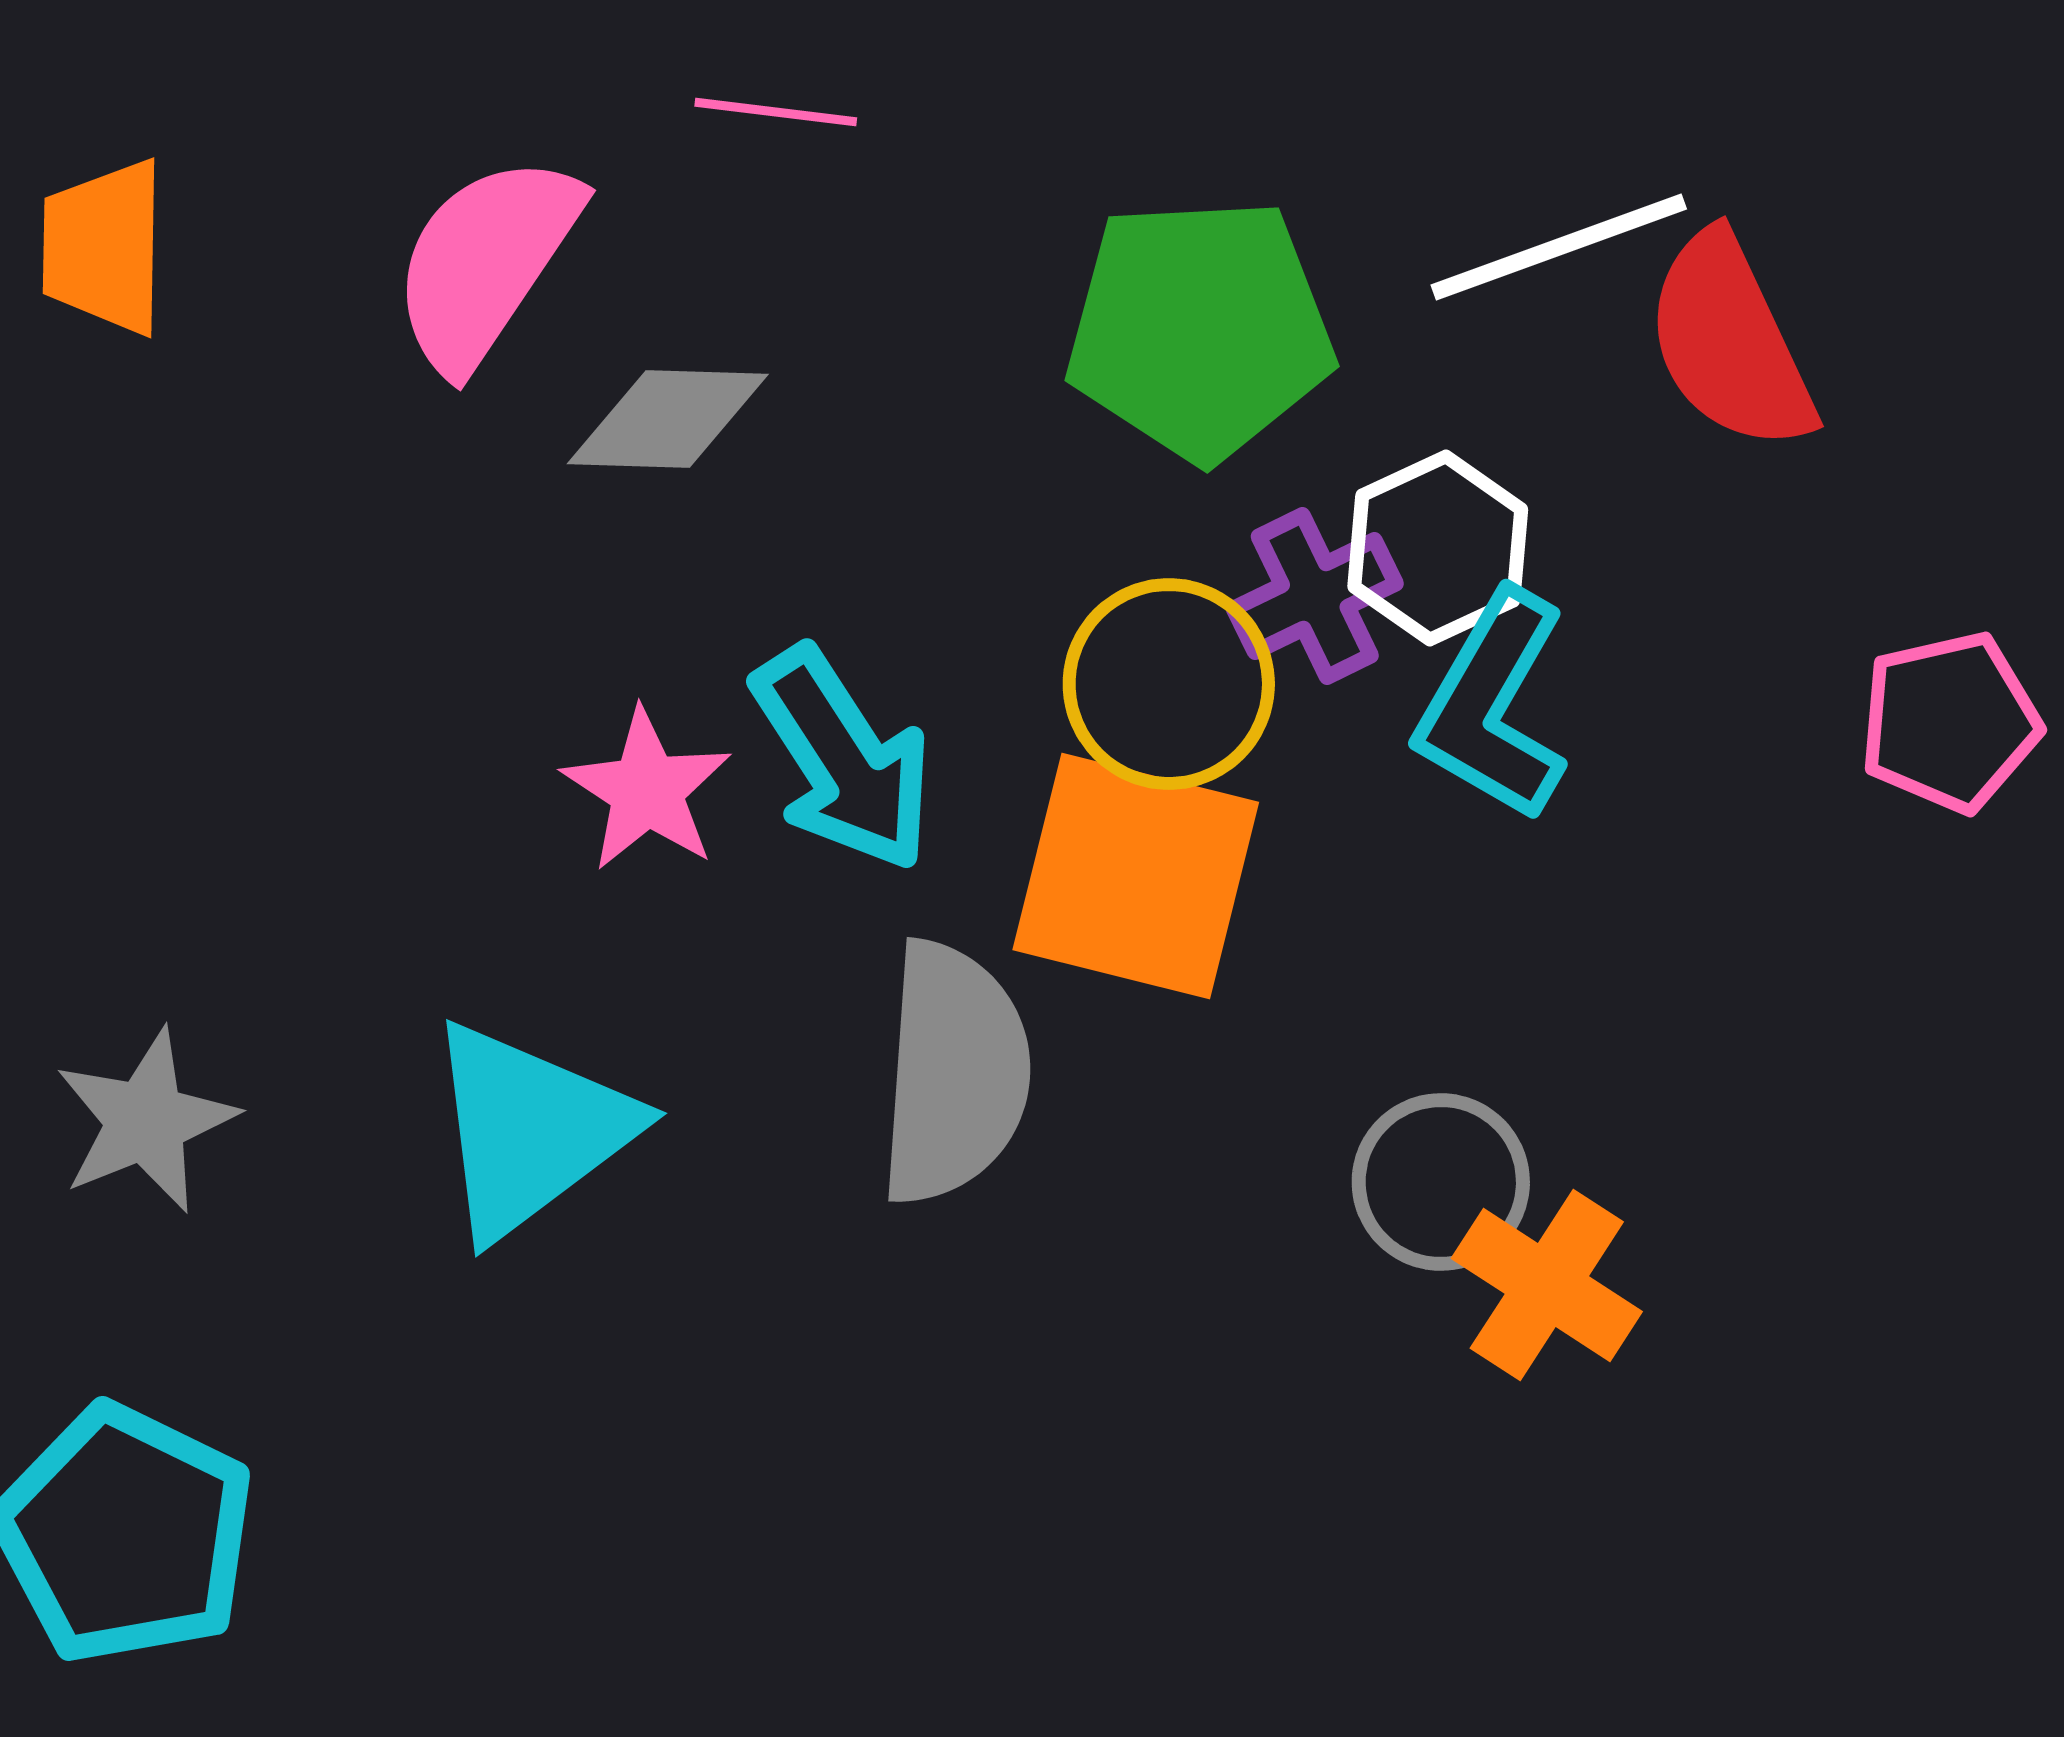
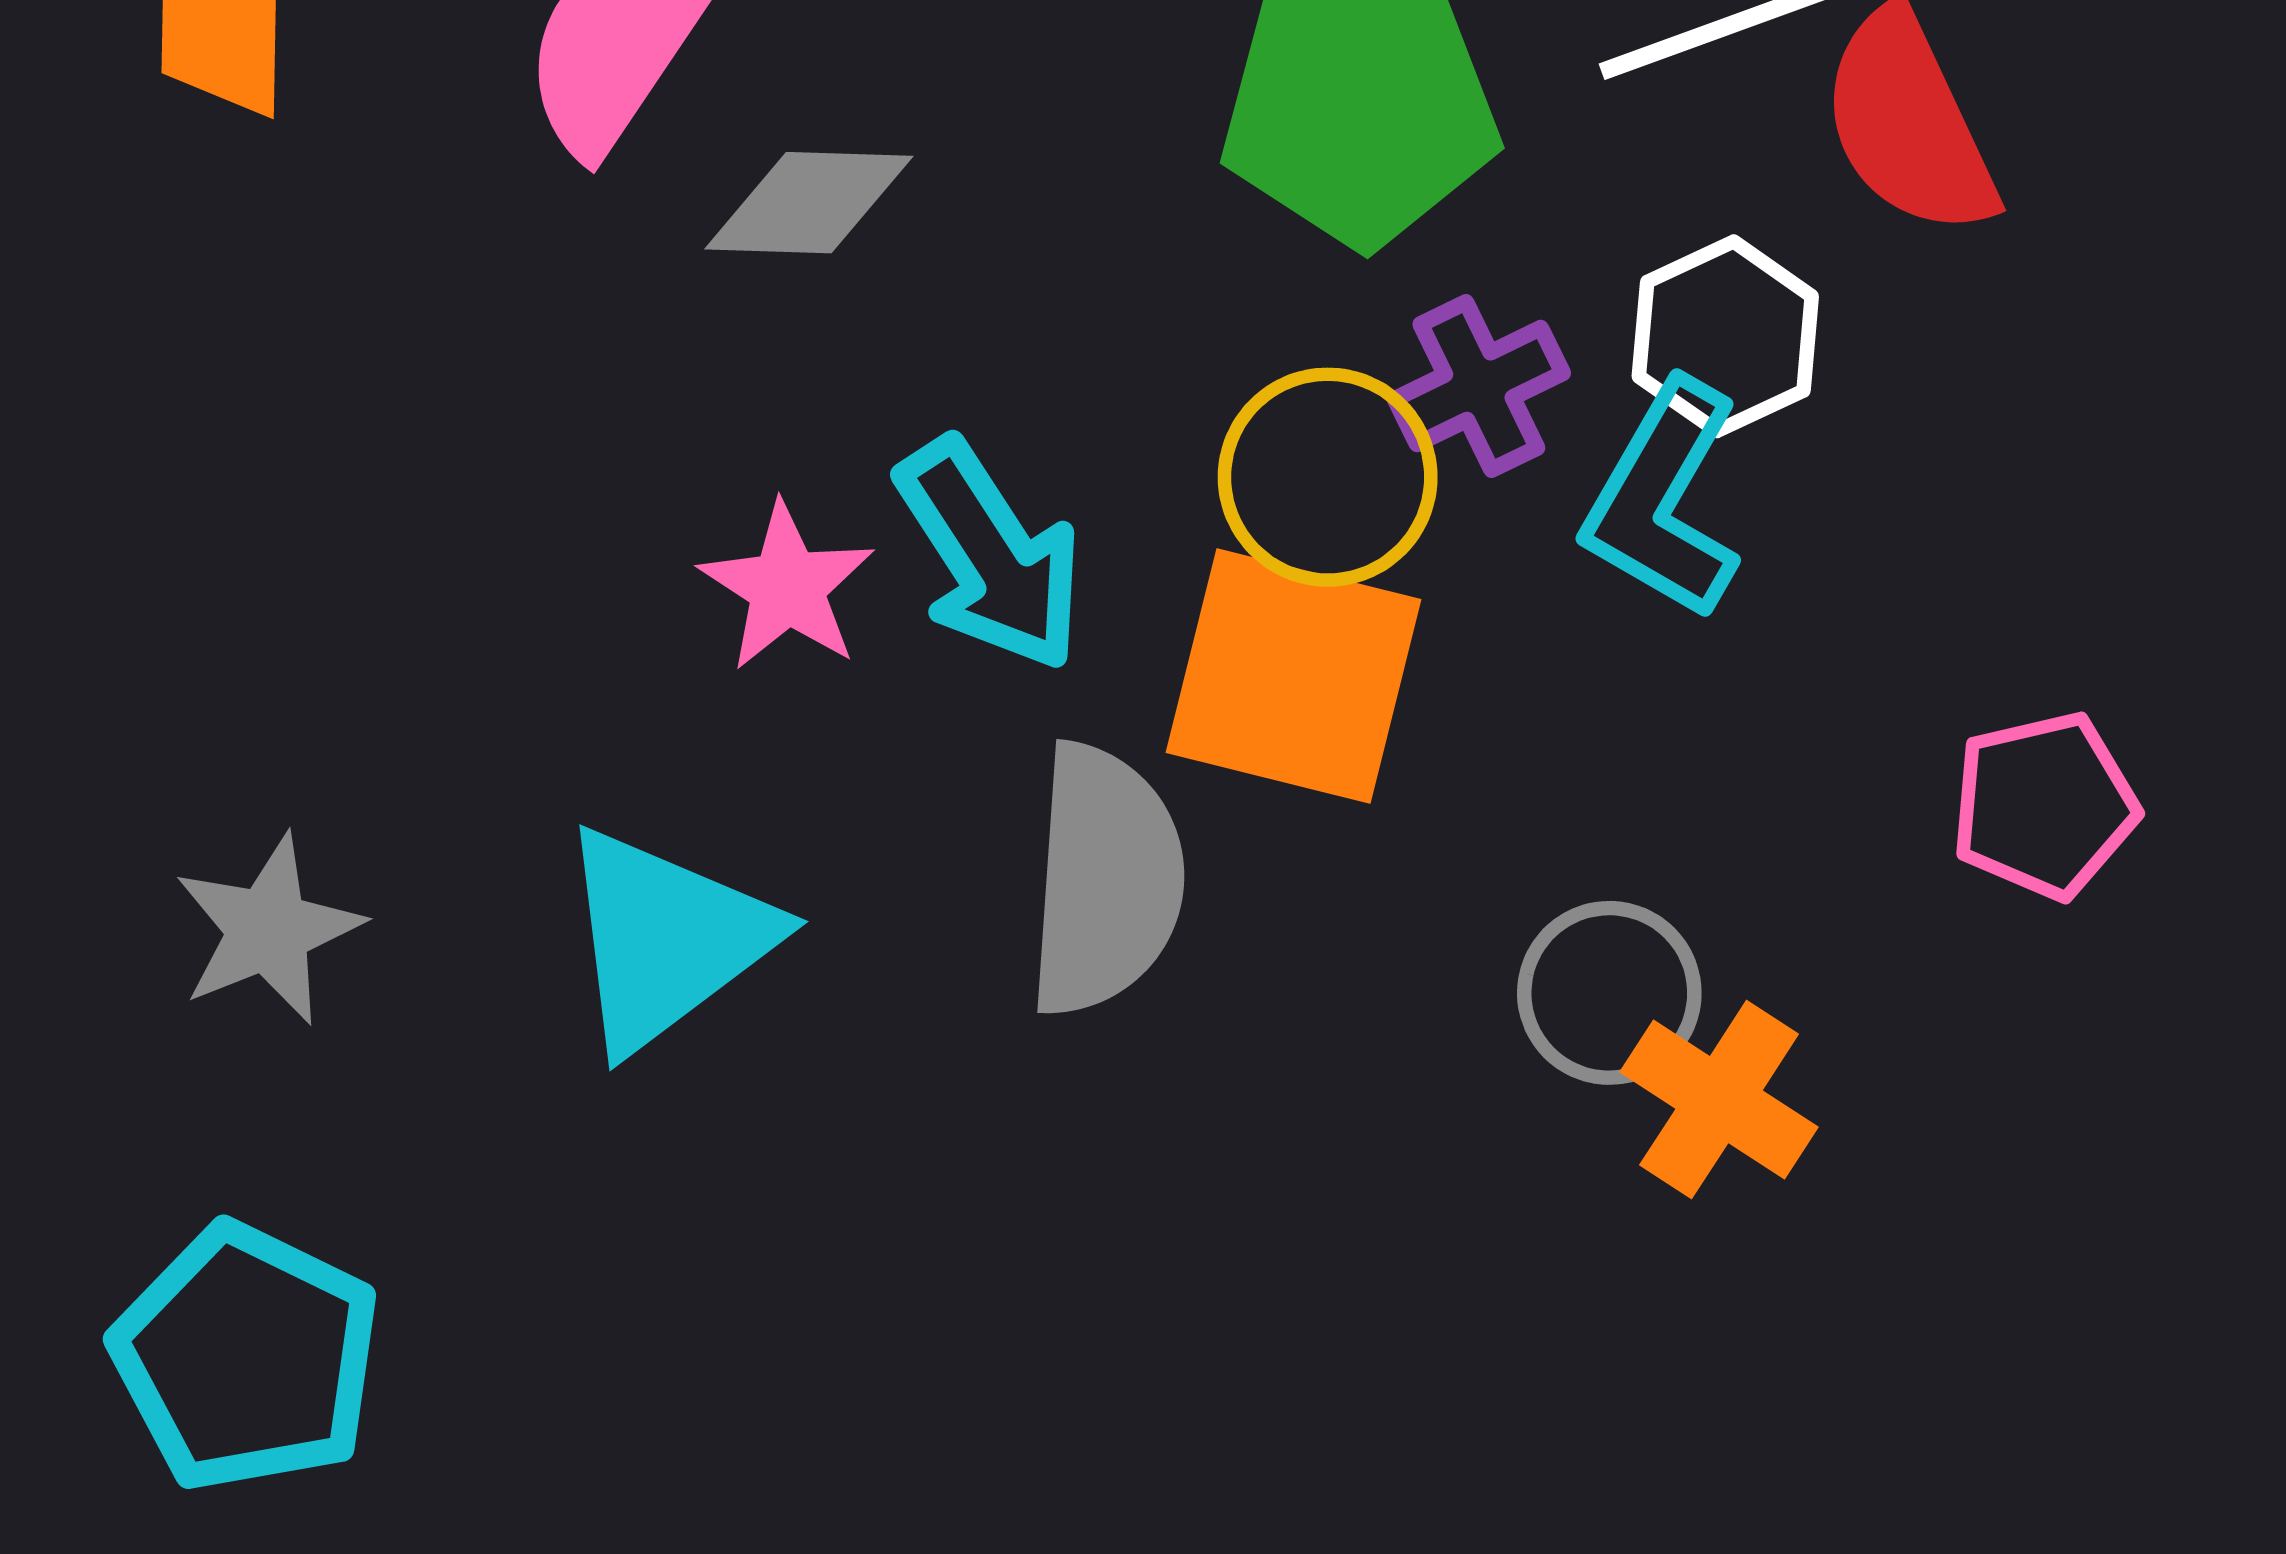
white hexagon: (1438, 548) -> (1725, 336), moved
pink pentagon: (1950, 722) -> (2044, 805), moved

